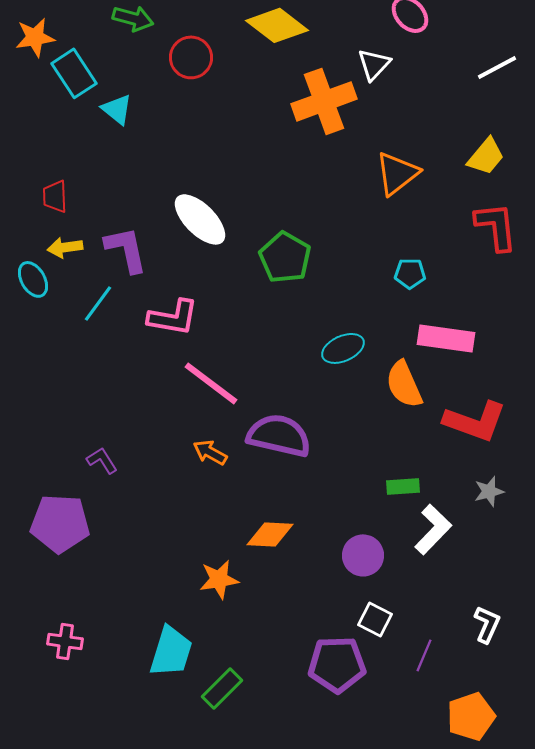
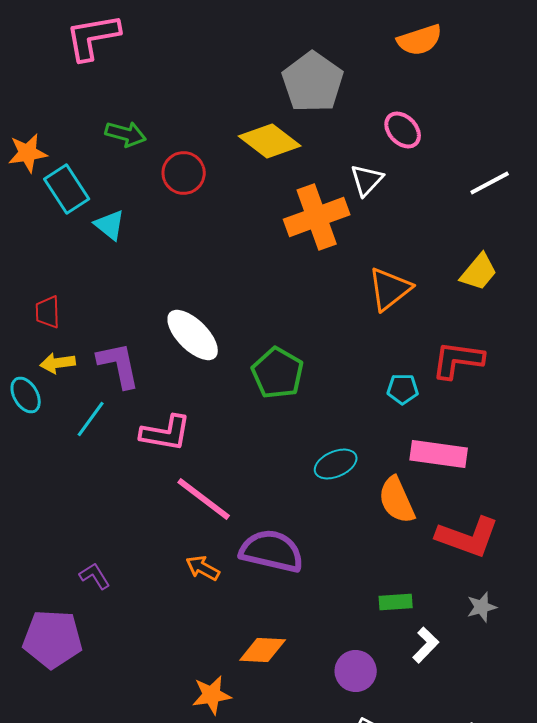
red L-shape: (496, 226) -> (458, 360), moved, turned -76
white L-shape: (433, 529) -> (426, 645), size x0.7

